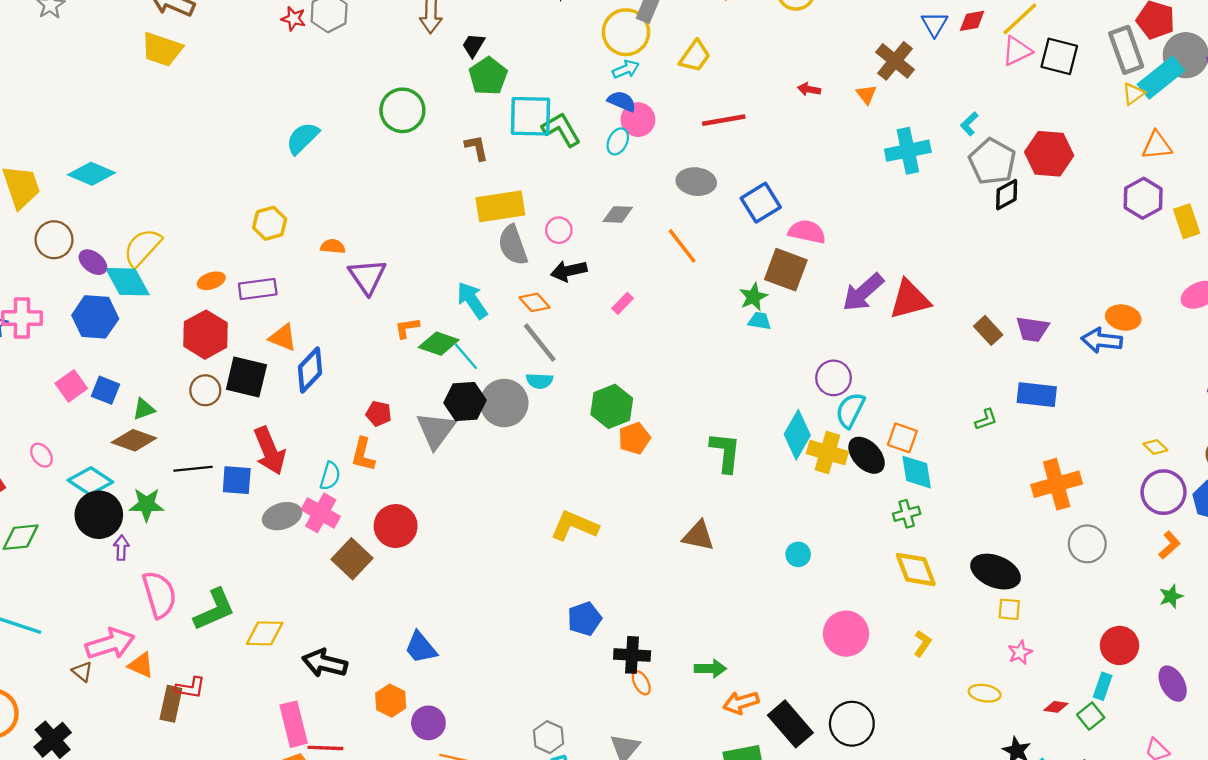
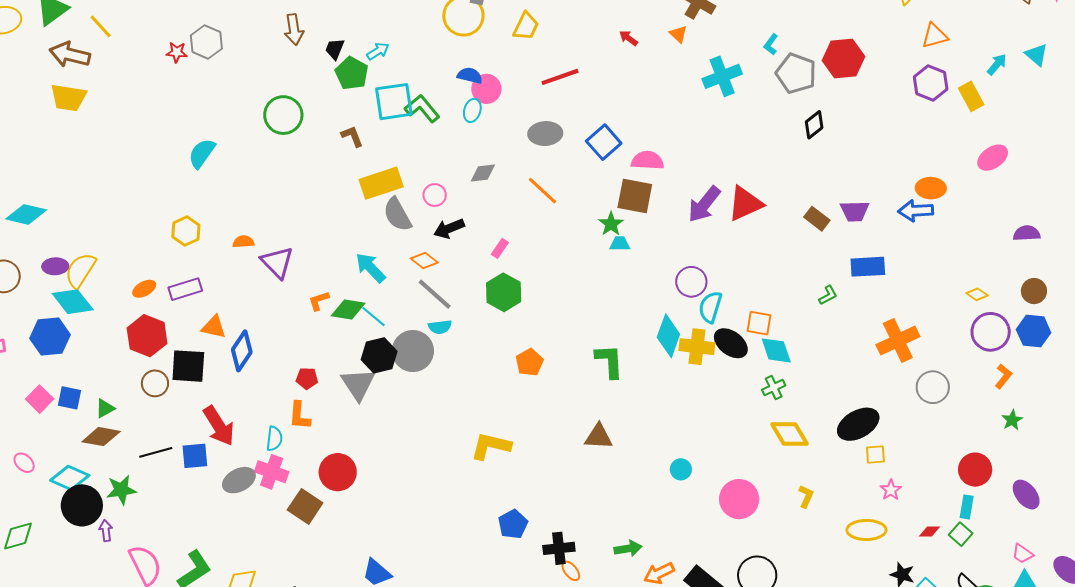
cyan arrow: (626, 69) -> (378, 51), moved
red arrow: (809, 89) -> (629, 38), turned 36
black diamond: (1007, 195) -> (814, 125), moved
purple ellipse: (93, 262) -> (55, 266), moved, turned -30
green hexagon: (612, 406) -> (504, 292), moved
cyan circle: (798, 554) -> (681, 469), moved
black ellipse: (996, 572) -> (858, 424), turned -42
yellow ellipse: (985, 693) -> (866, 530), size x1.4

